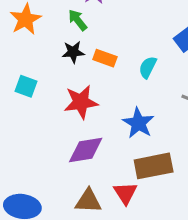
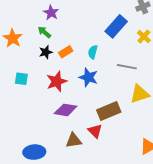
orange rectangle: (105, 58) -> (66, 52), turned -40
blue star: (138, 123) -> (88, 77), moved
purple diamond: (86, 150) -> (66, 110), turned 30

